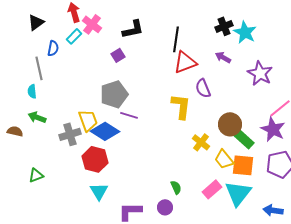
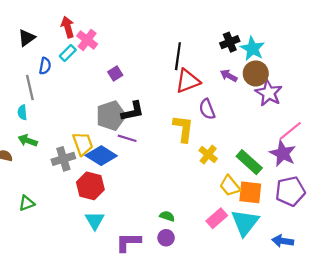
black L-shape: (133, 29) -> (133, 111), moved
brown circle: (230, 124) -> (256, 73), moved
yellow cross: (201, 142) -> (208, 155), moved
green semicircle: (176, 187) -> (167, 216), moved, turned -48

